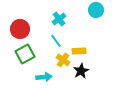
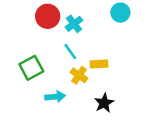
red circle: (20, 29) -> (48, 16), moved
black star: (81, 71) -> (104, 103), moved

